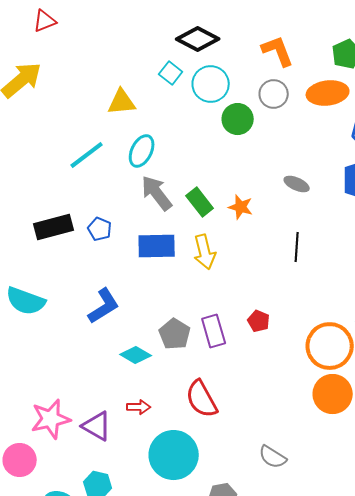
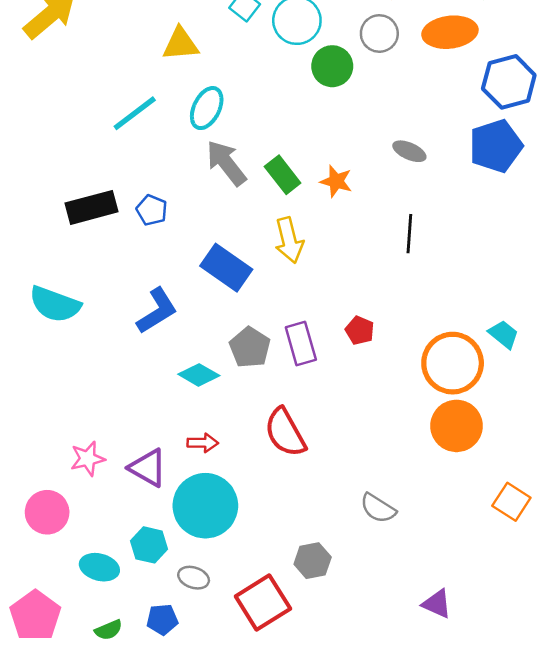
blue rectangle: (157, 246) -> (226, 268), moved, turned 36
pink star: (51, 419) -> (88, 459), size x0.7
cyan circle: (174, 455) -> (205, 506), moved

